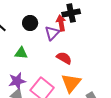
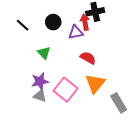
purple triangle: (52, 33) -> (76, 32), turned 35
green triangle: (21, 53) -> (44, 53), turned 40

